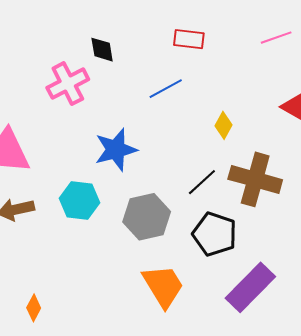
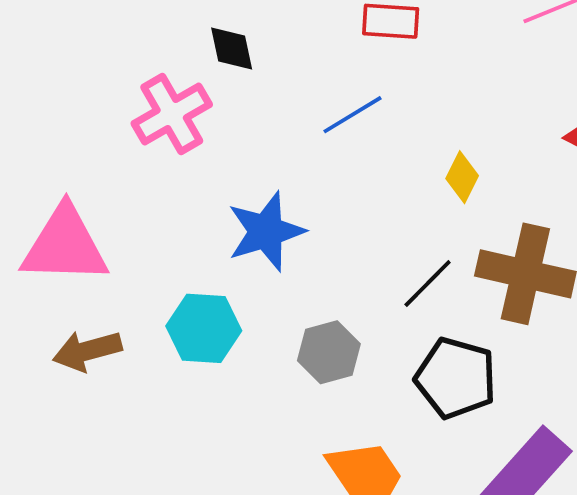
gray hexagon: (147, 217) -> (329, 352), size x0.7

